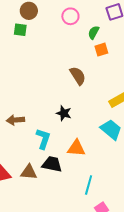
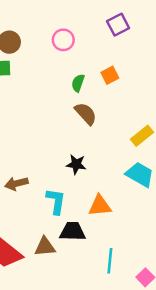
green semicircle: (94, 32) -> (78, 83), moved
cyan line: (89, 185) -> (110, 261), moved

